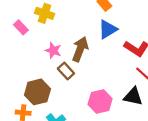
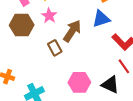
pink star: (53, 50) -> (49, 16), moved
brown hexagon: (37, 92) -> (22, 25), moved

